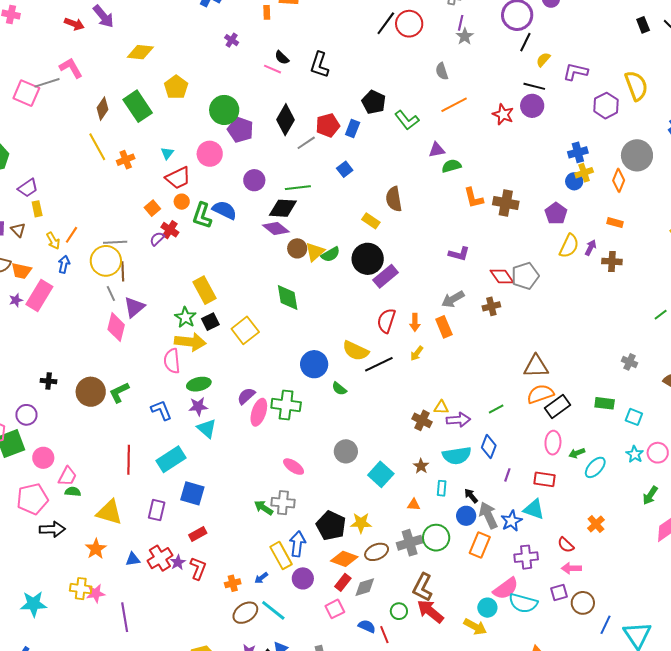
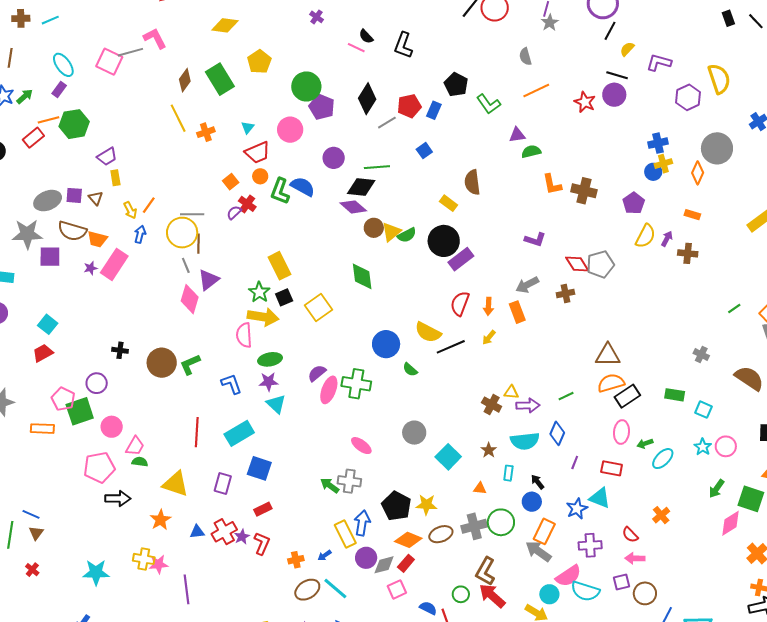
gray arrow: (488, 515) -> (538, 551), moved, turned -32
gray diamond: (365, 587) -> (384, 565), moved

